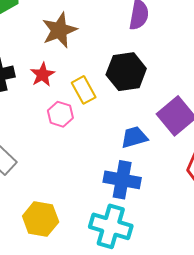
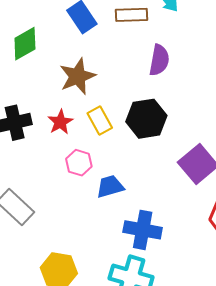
yellow rectangle: (84, 90) -> (100, 120), moved
blue trapezoid: (134, 137) -> (110, 186), moved

